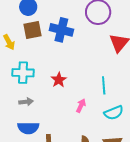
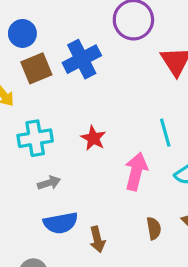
blue cross: (61, 30) -> (82, 59), turned -30
pink arrow: (81, 106) -> (136, 171), size x1.6

